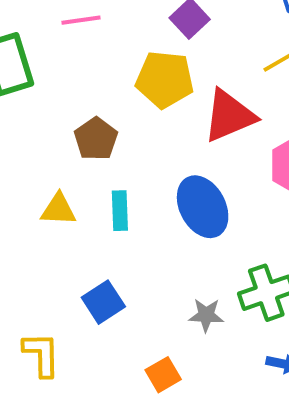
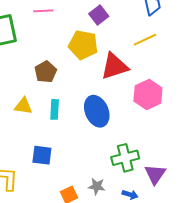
blue square: (103, 302) -> (42, 155), turned 35
gray star: (206, 315) -> (97, 186), moved

